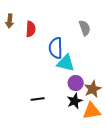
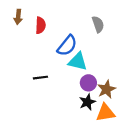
blue semicircle: (56, 48) -> (67, 46), turned -140
black line: (38, 99) -> (40, 78), moved

